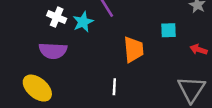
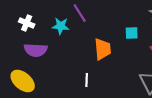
white cross: (57, 17) -> (27, 23), moved
cyan star: (83, 22) -> (61, 26), turned 30

